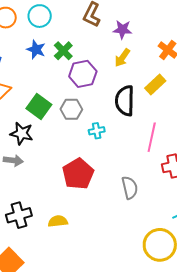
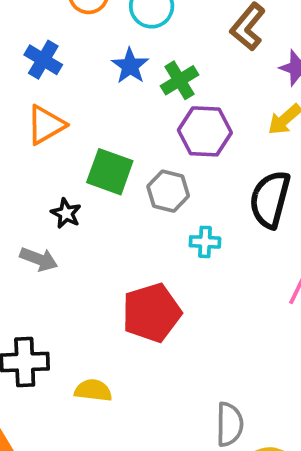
green square: (39, 107) -> (110, 172), turned -30
black star: (22, 133) -> (66, 213), size x0.7
gray semicircle: (130, 188) -> (230, 424), moved

